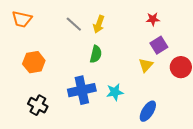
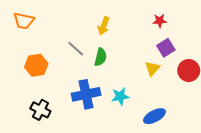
gray line: (74, 24) -> (76, 49), moved
blue ellipse: (148, 111) -> (154, 116), turned 30

